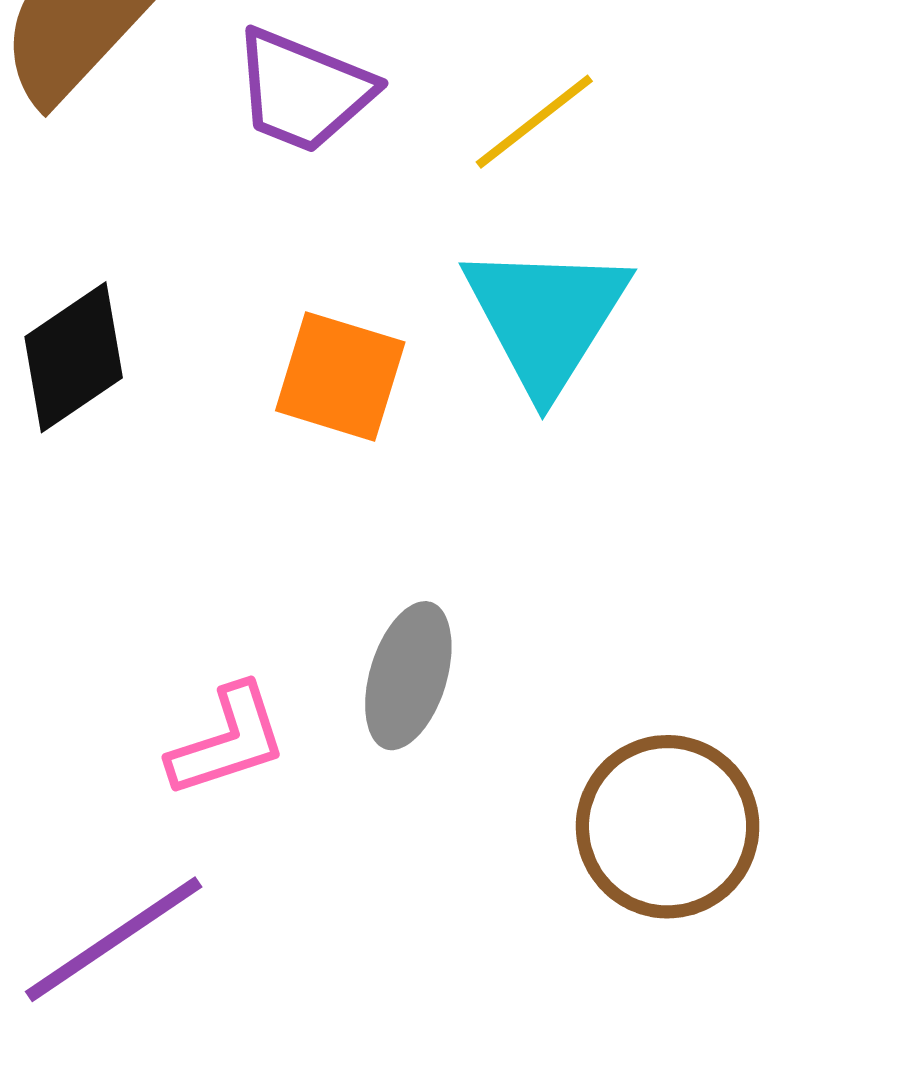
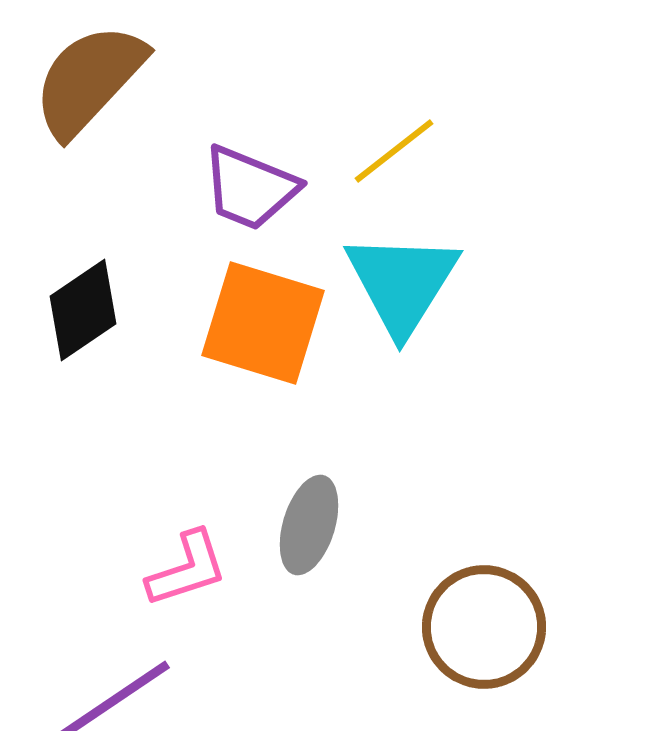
purple trapezoid: (303, 91) -> (250, 188), moved
orange square: (340, 376) -> (263, 323), size x1.4

